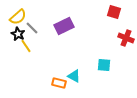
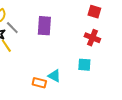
purple rectangle: (64, 26) -> (44, 26), turned -60
red cross: (126, 38) -> (92, 38), moved

